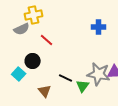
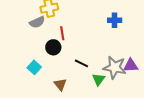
red line: (47, 40) -> (62, 33), turned 40
black circle: (33, 61) -> (53, 47), moved
black line: (66, 78) -> (81, 63), moved

